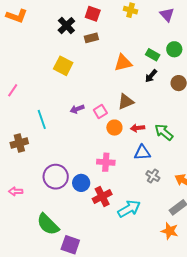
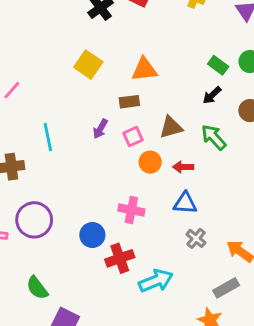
brown rectangle: (91, 38) -> (129, 102), moved
orange triangle: (123, 63) -> (144, 69), moved
purple arrow: (77, 109) -> (100, 129), turned -48
green arrow: (164, 132) -> (214, 137), moved
purple circle: (56, 177) -> (34, 220), moved
green semicircle: (48, 224) -> (37, 288), size x0.7

